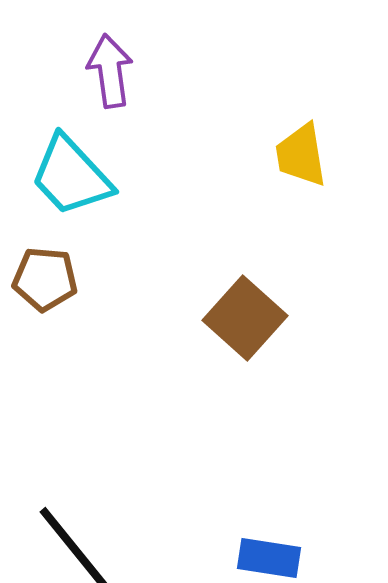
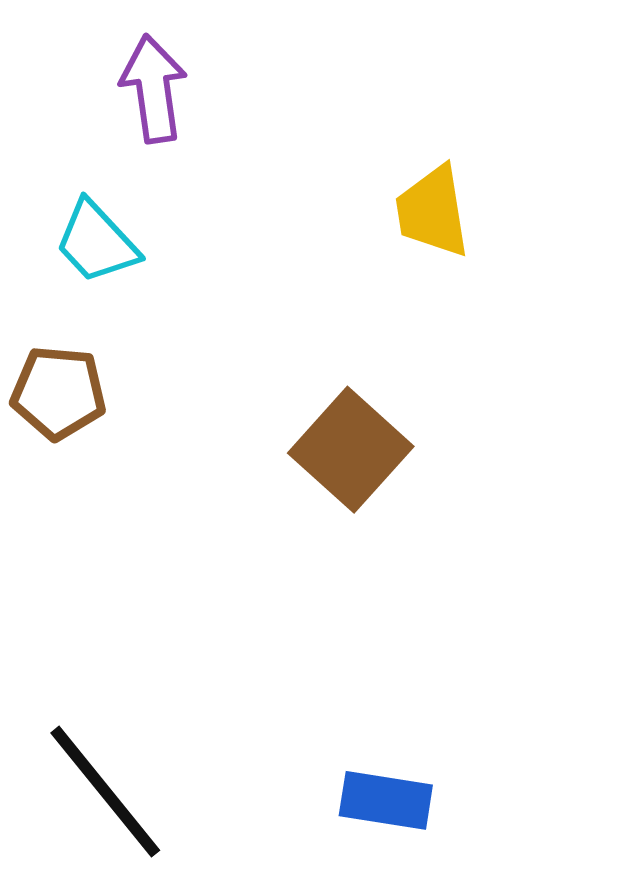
cyan trapezoid: (71, 176) -> (97, 242), size x0.7

